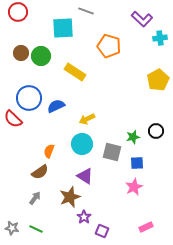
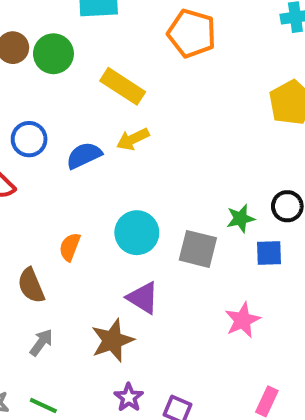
blue circle: (29, 98) -> (29, 139), size x0.7
yellow arrow: (87, 119) -> (133, 139), moved
blue square: (137, 163) -> (269, 253), moved
brown semicircle: (40, 172) -> (31, 286), moved, turned 102
purple star: (84, 217) -> (129, 397), moved
pink rectangle: (146, 227) -> (267, 401), turned -40

